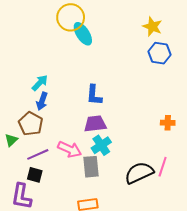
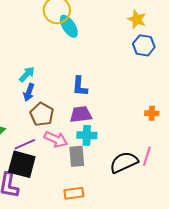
brown pentagon: (31, 124) -> (42, 114), moved
cyan cross: (101, 145) -> (87, 135), turned 36
black square: (35, 175) -> (22, 164), size x1.8

